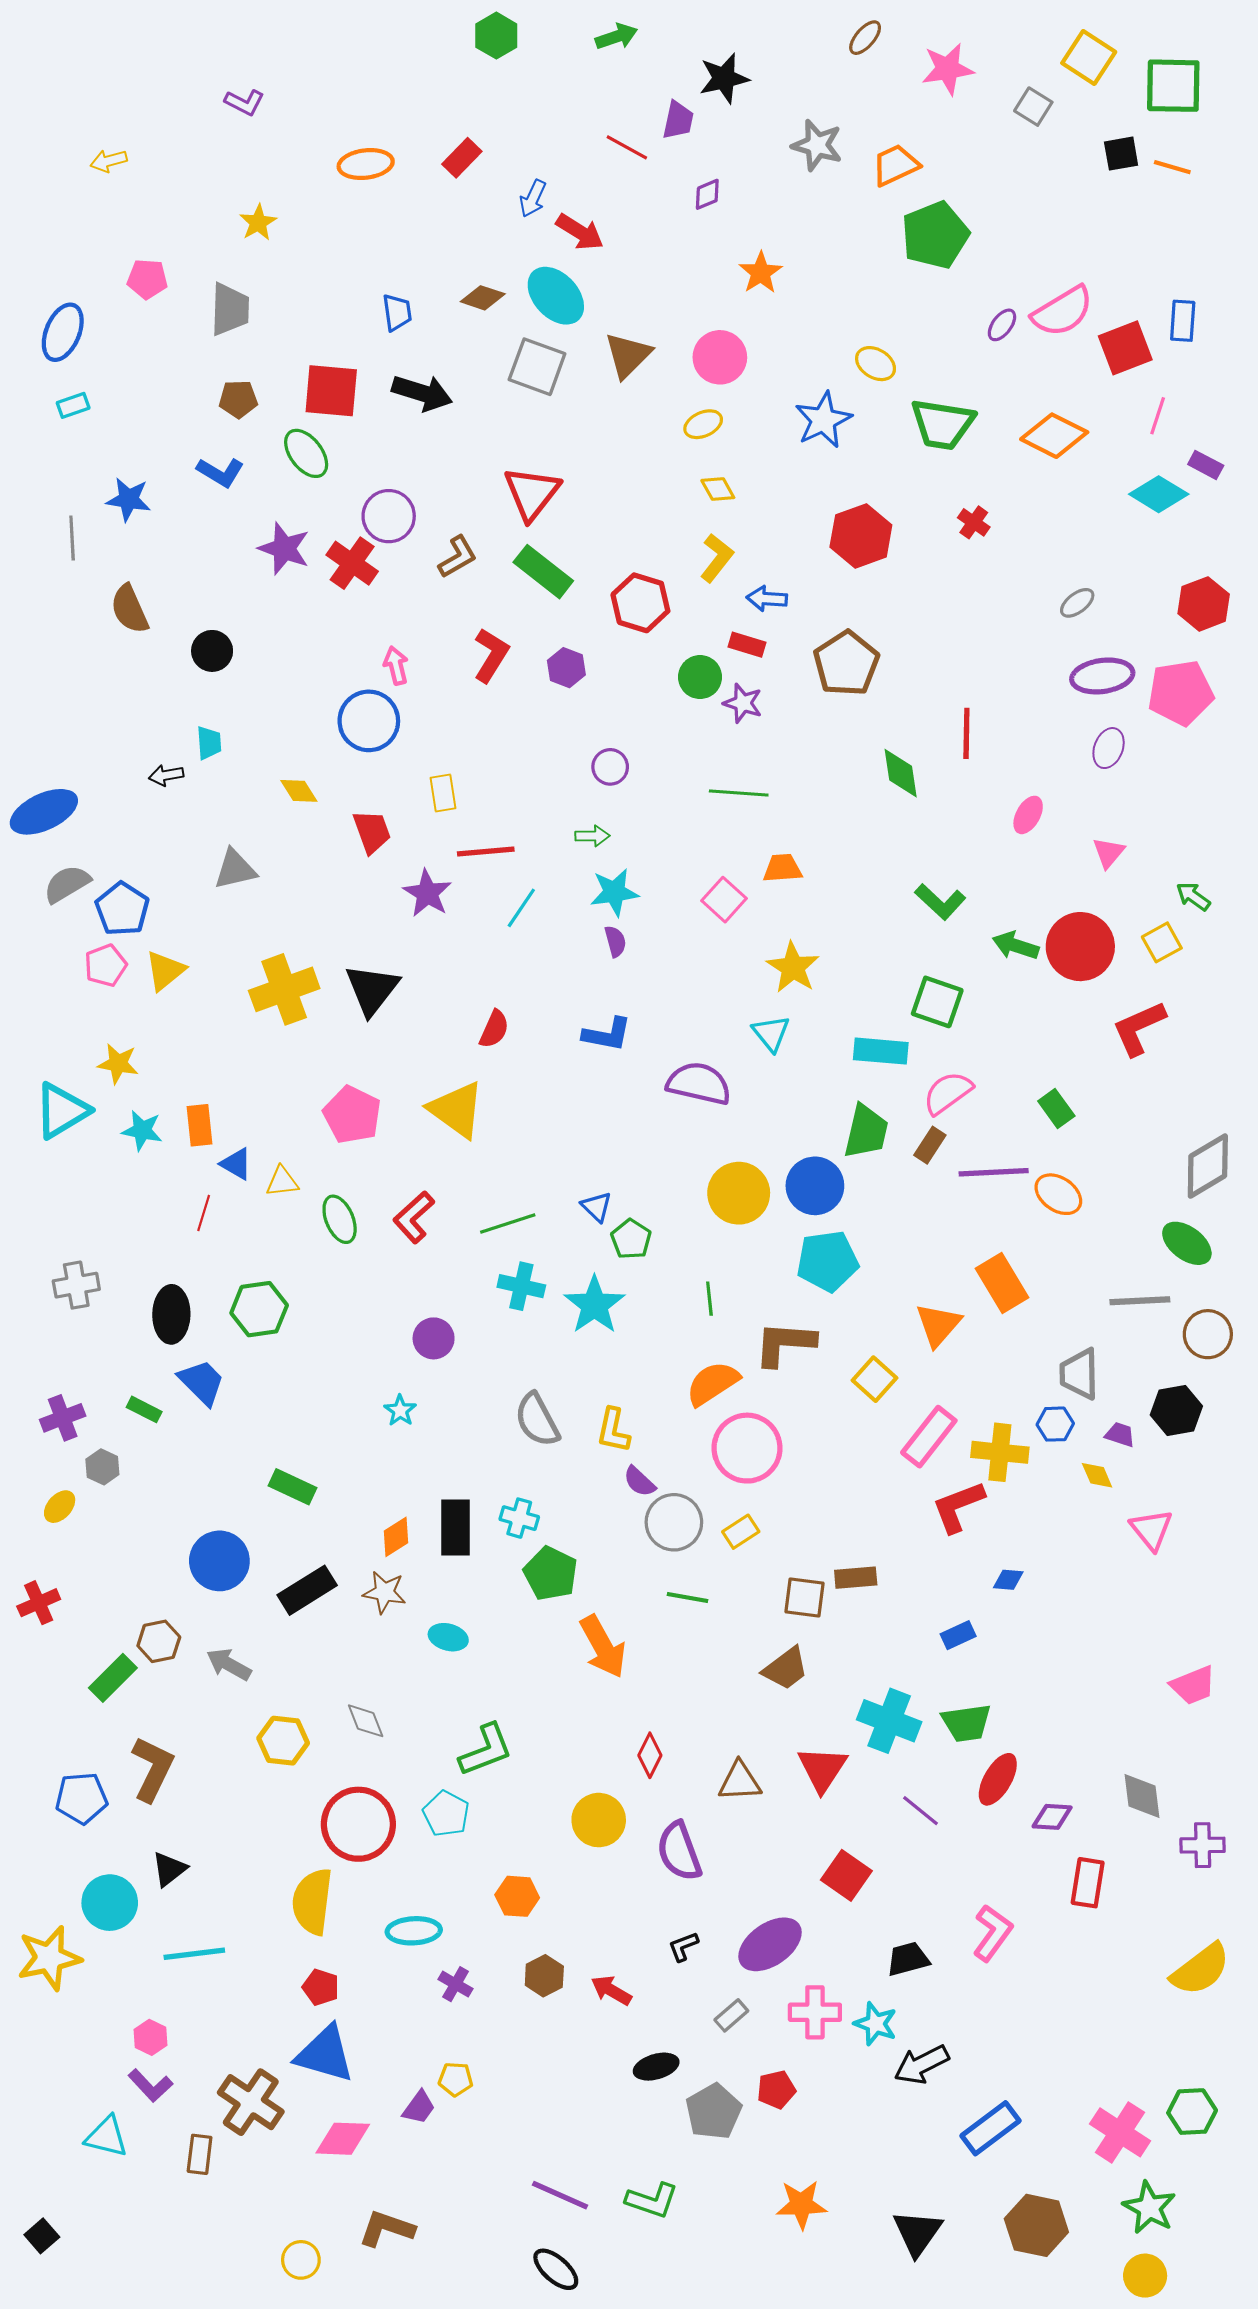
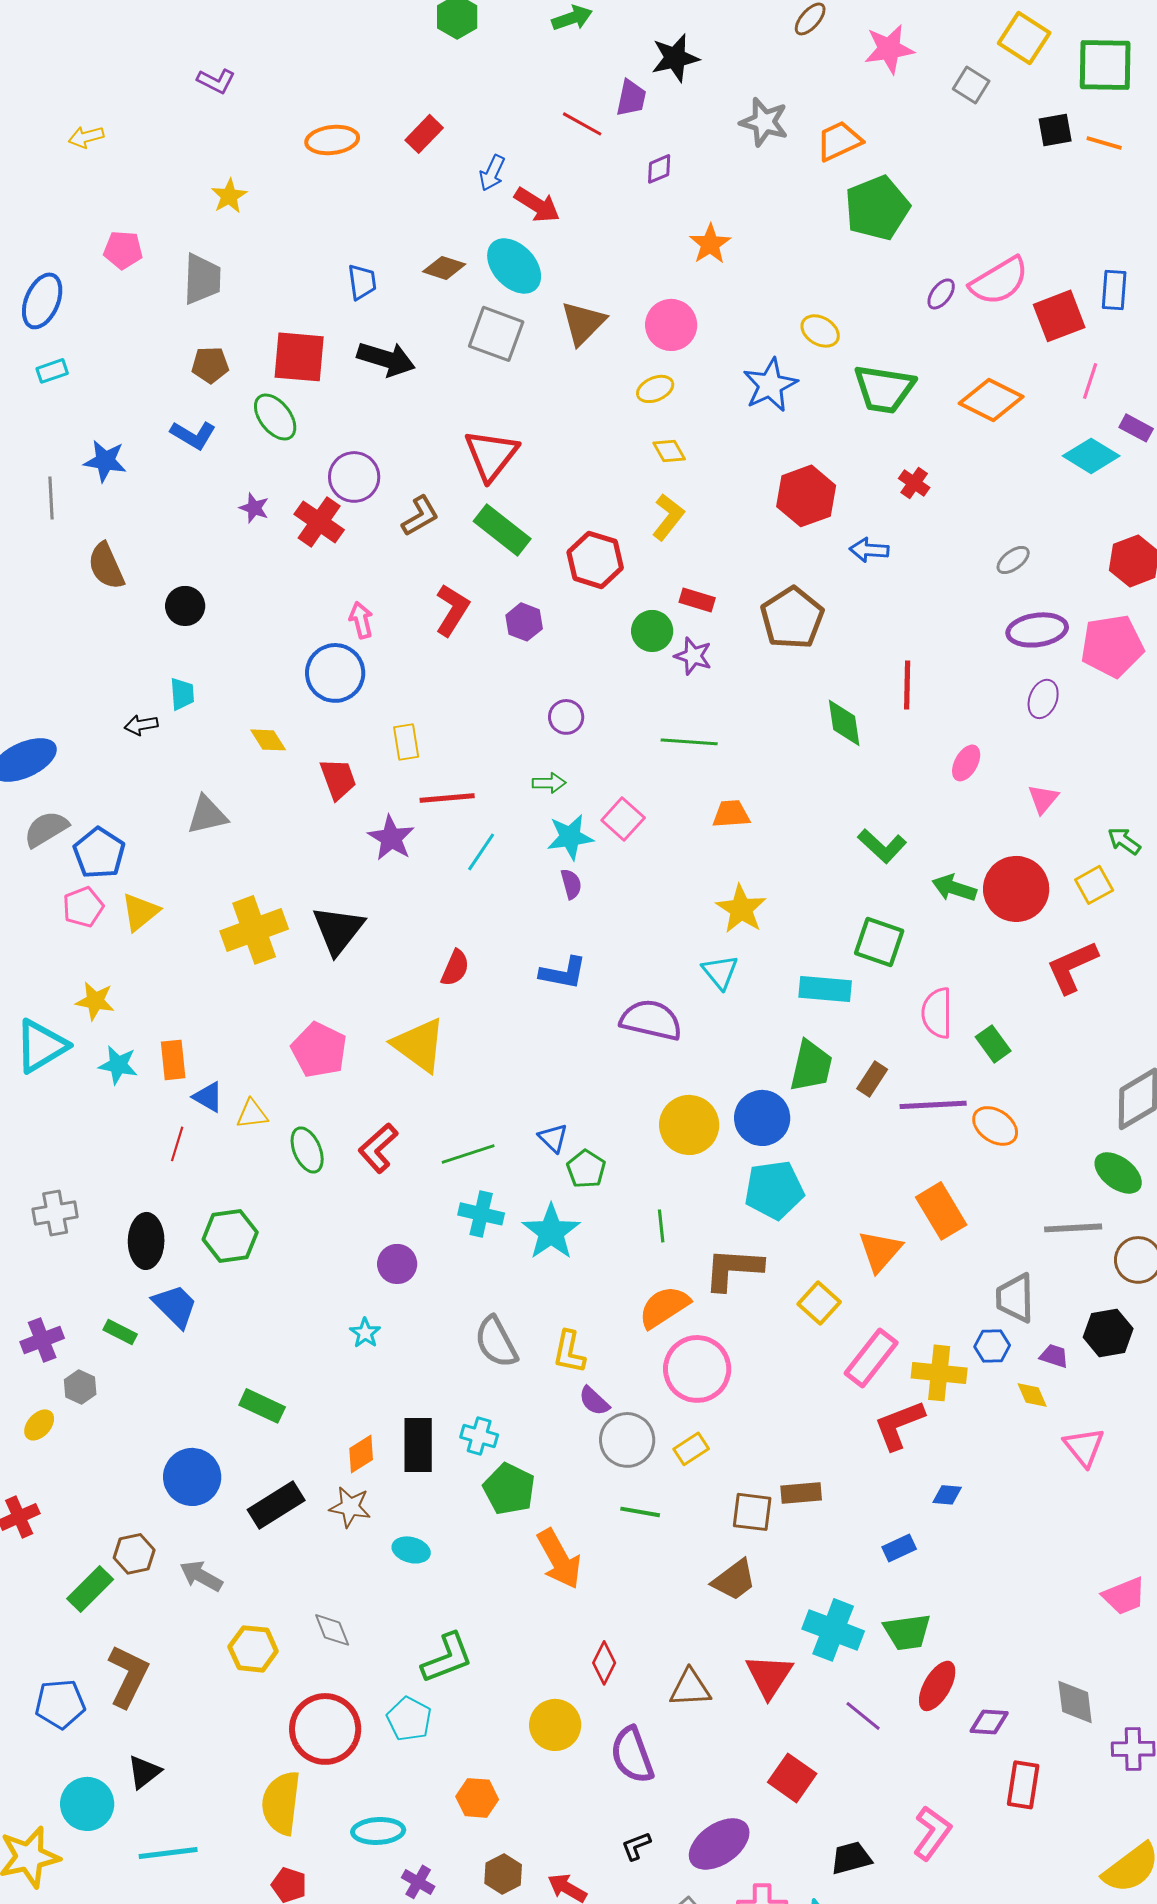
purple star: (284, 549) -> (254, 508), size x0.6
blue arrow: (767, 599) -> (869, 550), moved
pink square: (724, 900) -> (623, 819), moved
pink semicircle: (948, 1093) -> (937, 1013), moved, turned -54

